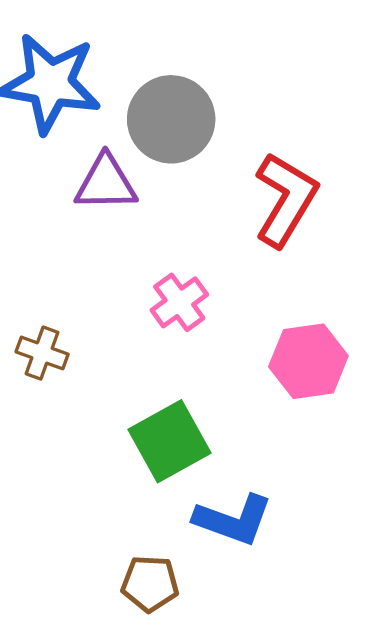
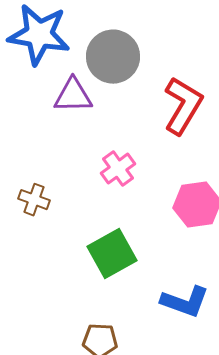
blue L-shape: (233, 520) -> (185, 302), moved

